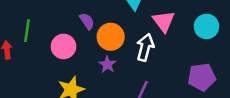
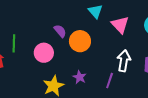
white arrow: (145, 47) -> (124, 61), moved
purple star: (107, 64) -> (80, 77), moved

